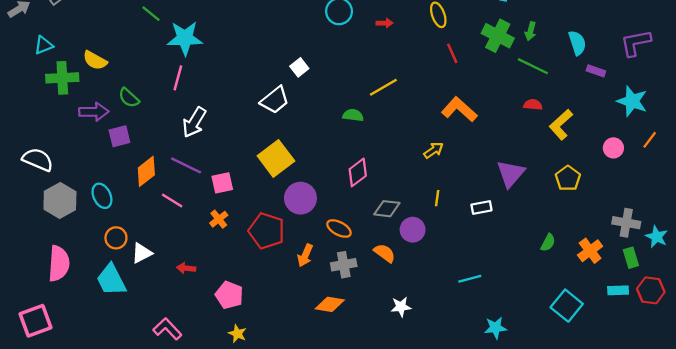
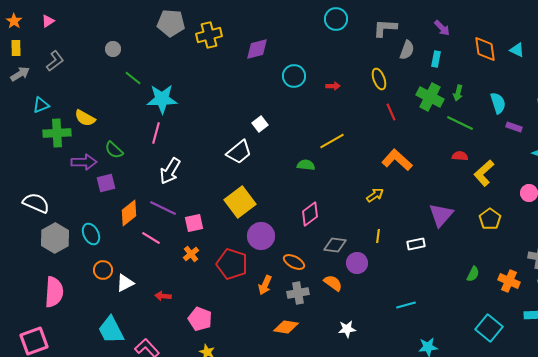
orange cross: (590, 251) -> (509, 281), turned -30
cyan trapezoid: (111, 280) -> (111, 330), moved

